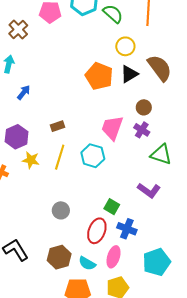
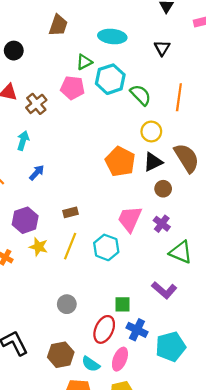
brown circle: (144, 107) -> (163, 189), moved
green square: (112, 207) -> (122, 304), turned -35
cyan pentagon: (157, 262) -> (171, 347), moved

